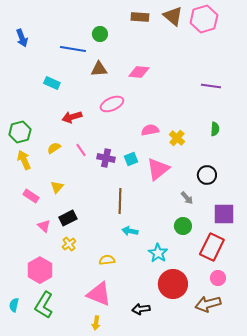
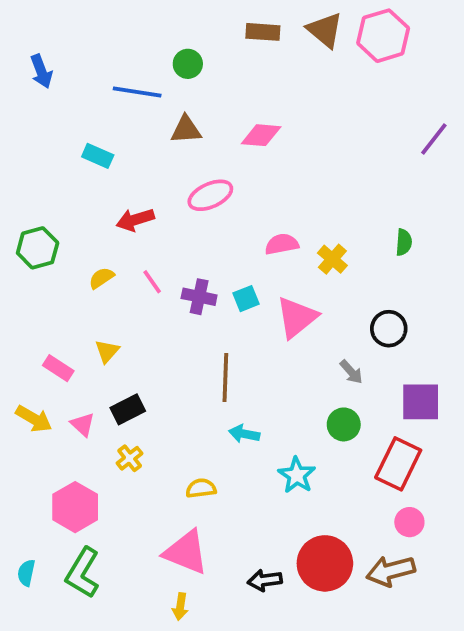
purple line: (211, 86) -> (434, 139), moved, turned -60
yellow arrow: (24, 160) -> (34, 419), moved, turned 144
red circle: (173, 284) -> (325, 563), moved

